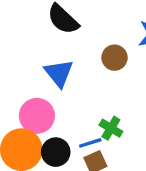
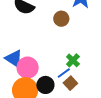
blue triangle: (59, 73) -> (14, 59), moved
green cross: (111, 128) -> (73, 60), turned 32

